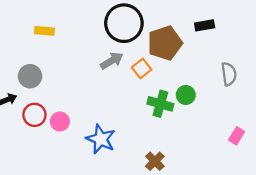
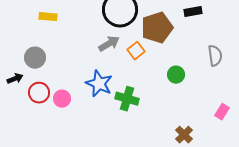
green cross: (160, 104) -> (127, 99), moved
blue star: (101, 139) -> (99, 84), moved
brown cross: (155, 161) -> (184, 135), moved

